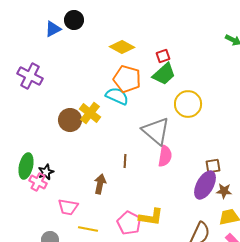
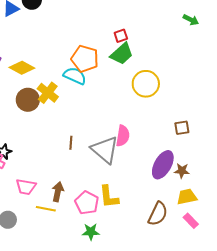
yellow diamond: (122, 47) -> (22, 68), moved
gray triangle: (156, 131) -> (105, 150), moved
brown line: (125, 161) -> (71, 143), moved
brown square: (213, 166) -> (182, 128), moved
brown arrow: (100, 184) -> (58, 192), moved
yellow L-shape: (151, 217) -> (109, 197), turned 75

